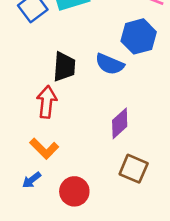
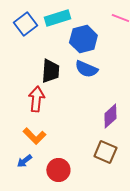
blue hexagon: (139, 36) -> (83, 39), moved
purple diamond: (120, 123) -> (110, 116), moved

